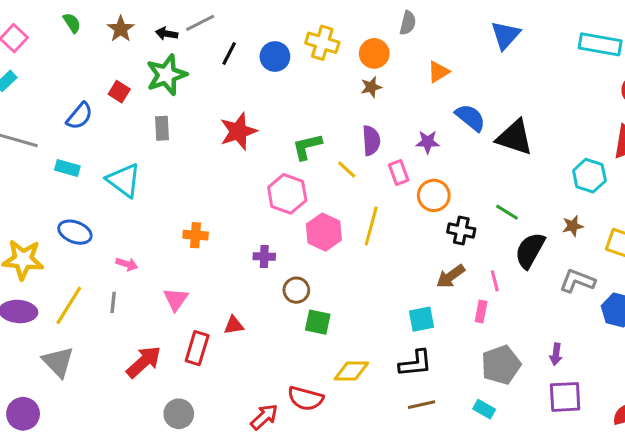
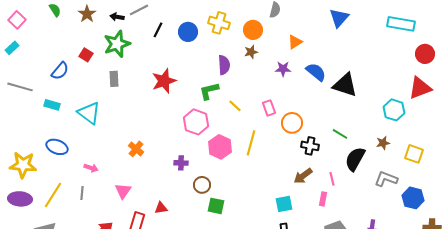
purple semicircle: (371, 140) -> (224, 65), moved
purple star: (428, 142) -> (283, 69), moved
orange cross: (196, 235) -> (136, 149), turned 35

